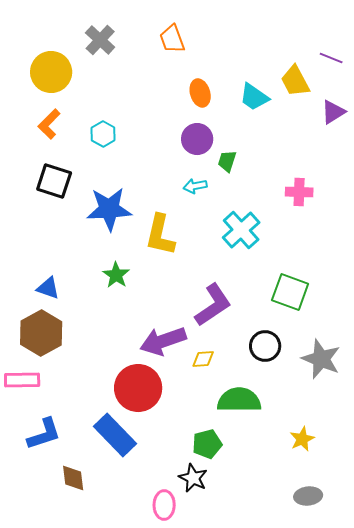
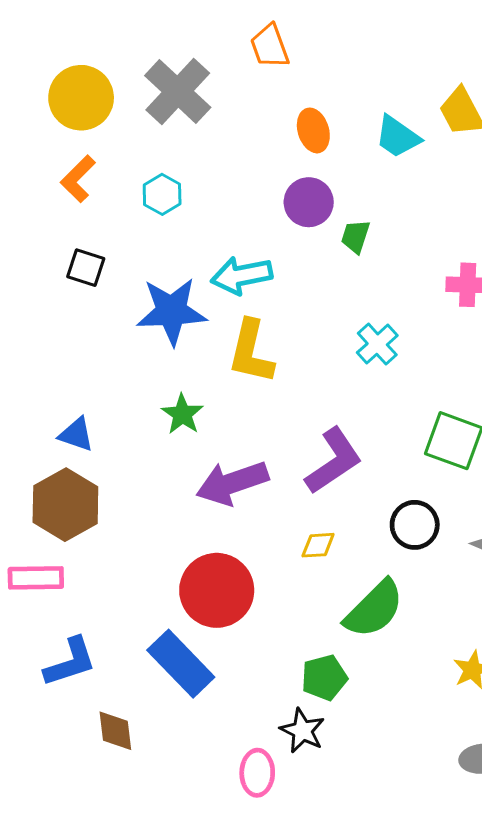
gray cross: (100, 40) -> (178, 91), moved, size x1.4
black square: (54, 181) -> (86, 268), size x0.7
cyan arrow: (195, 186) -> (242, 275), moved, size x1.6
cyan cross: (241, 230) -> (377, 344), size x0.7
purple arrow: (163, 341) -> (232, 483), moved
green semicircle: (239, 400) -> (374, 609), turned 135

